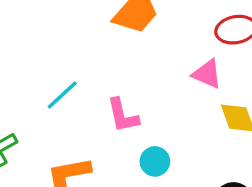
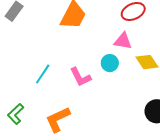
cyan circle: (155, 161) -> (110, 63), moved

